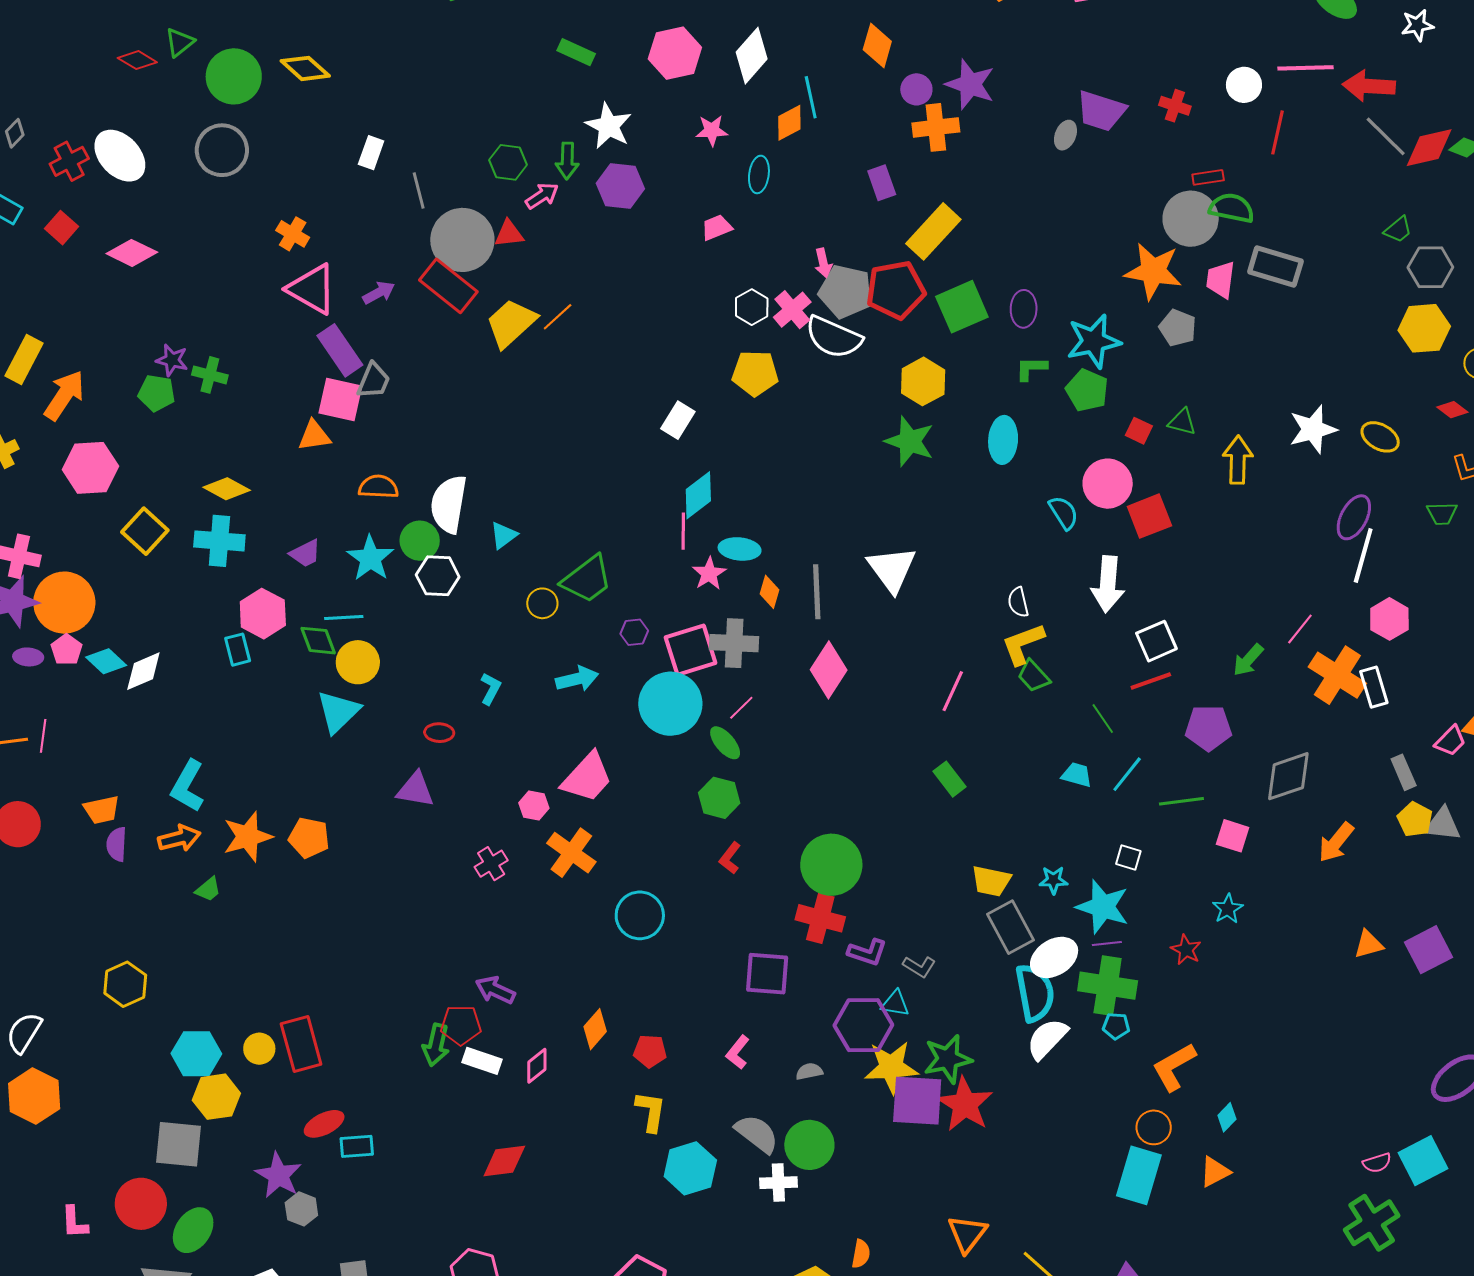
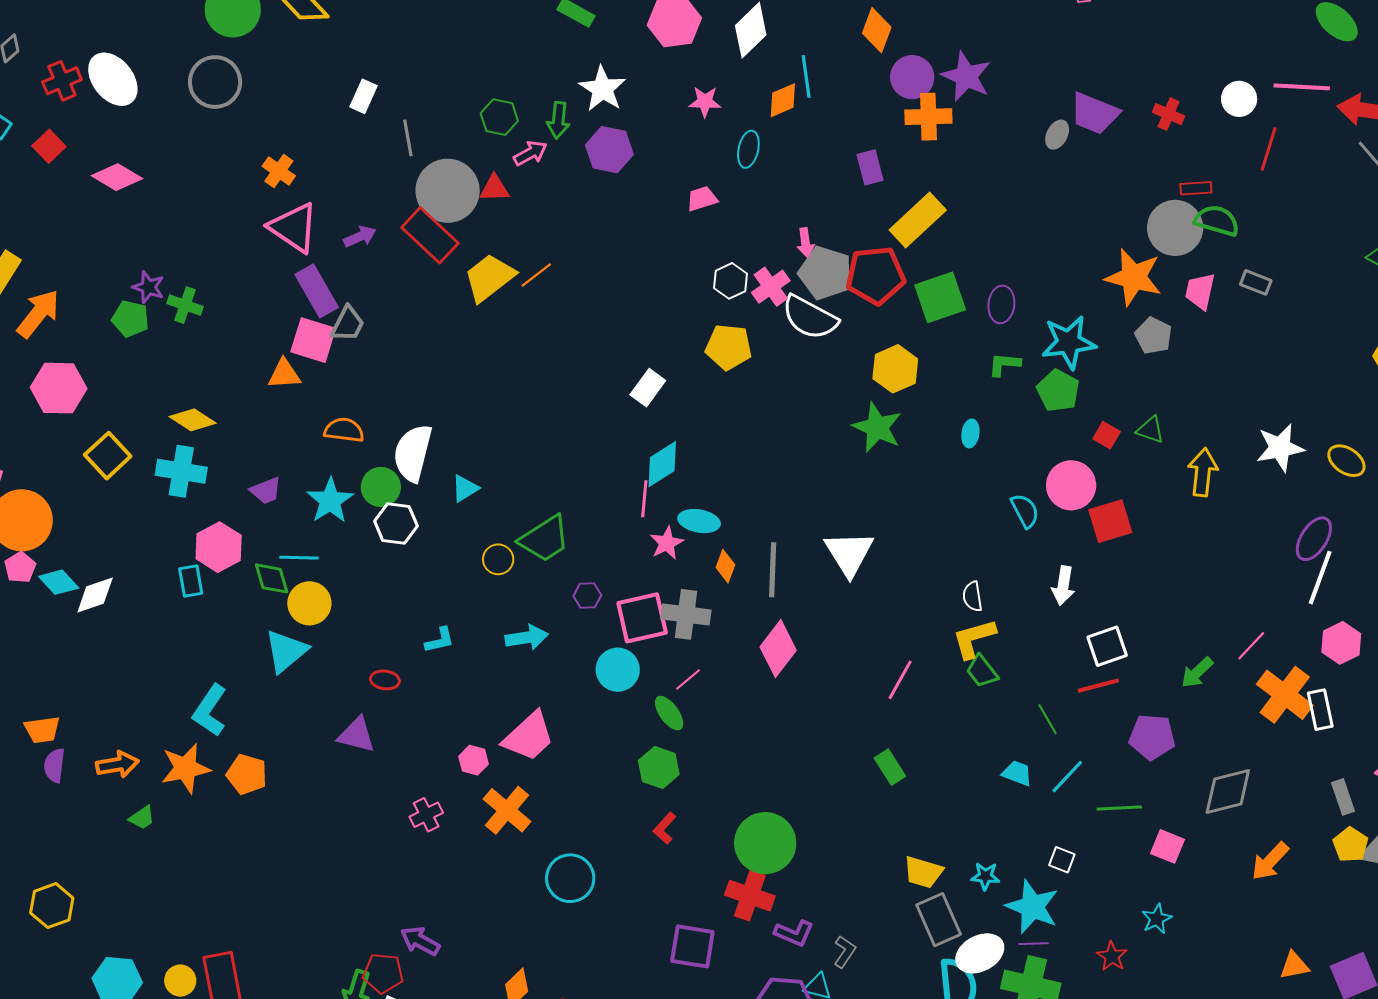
purple circle: (916, 89) -> (912, 77), size x1.4
gray rectangle: (1275, 266) -> (1256, 282), size x0.6
cyan ellipse: (1003, 440) -> (970, 433), size x0.6
white arrow: (1108, 584) -> (1063, 586), size x0.7
cyan L-shape: (491, 689) -> (440, 640), turned 44
cyan circle: (670, 704) -> (618, 670), size x0.7
cyan L-shape: (188, 786) -> (210, 710), moved
gray L-shape: (919, 967) -> (845, 952), turned -92

